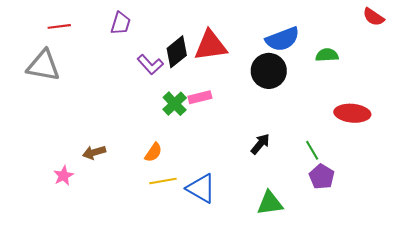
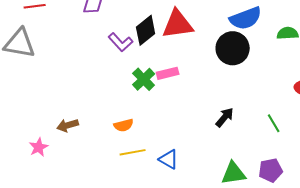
orange semicircle: (153, 152) -> (124, 125), turned 42
purple pentagon: (322, 177) -> (271, 170), moved, turned 30
blue triangle: (201, 188) -> (169, 159), size x0.7

